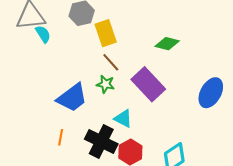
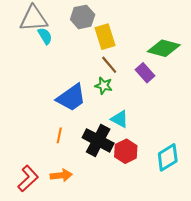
green diamond: (167, 44) -> (164, 48), size x1.4
purple rectangle: (148, 84) -> (145, 73), moved, size x0.6

